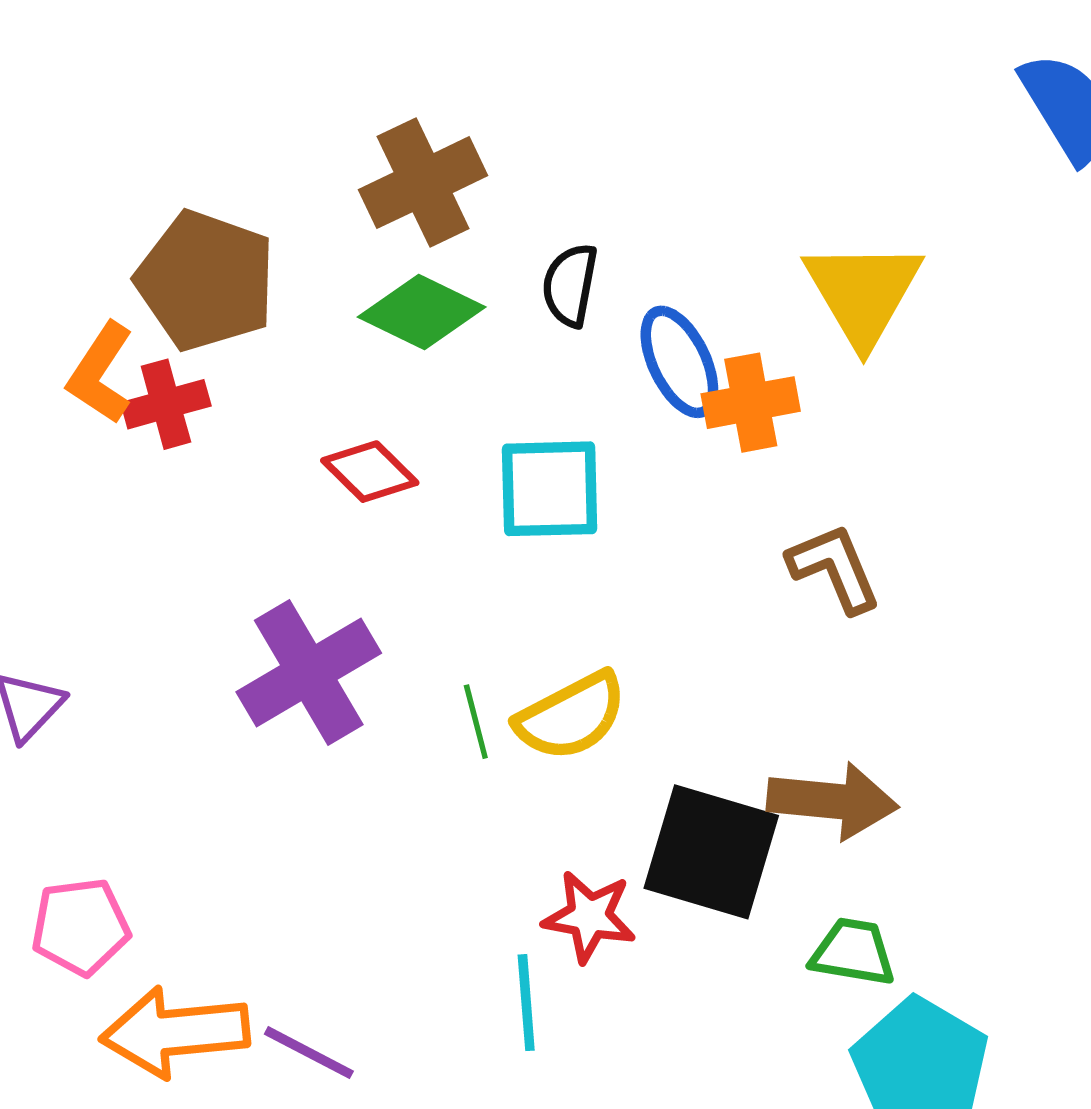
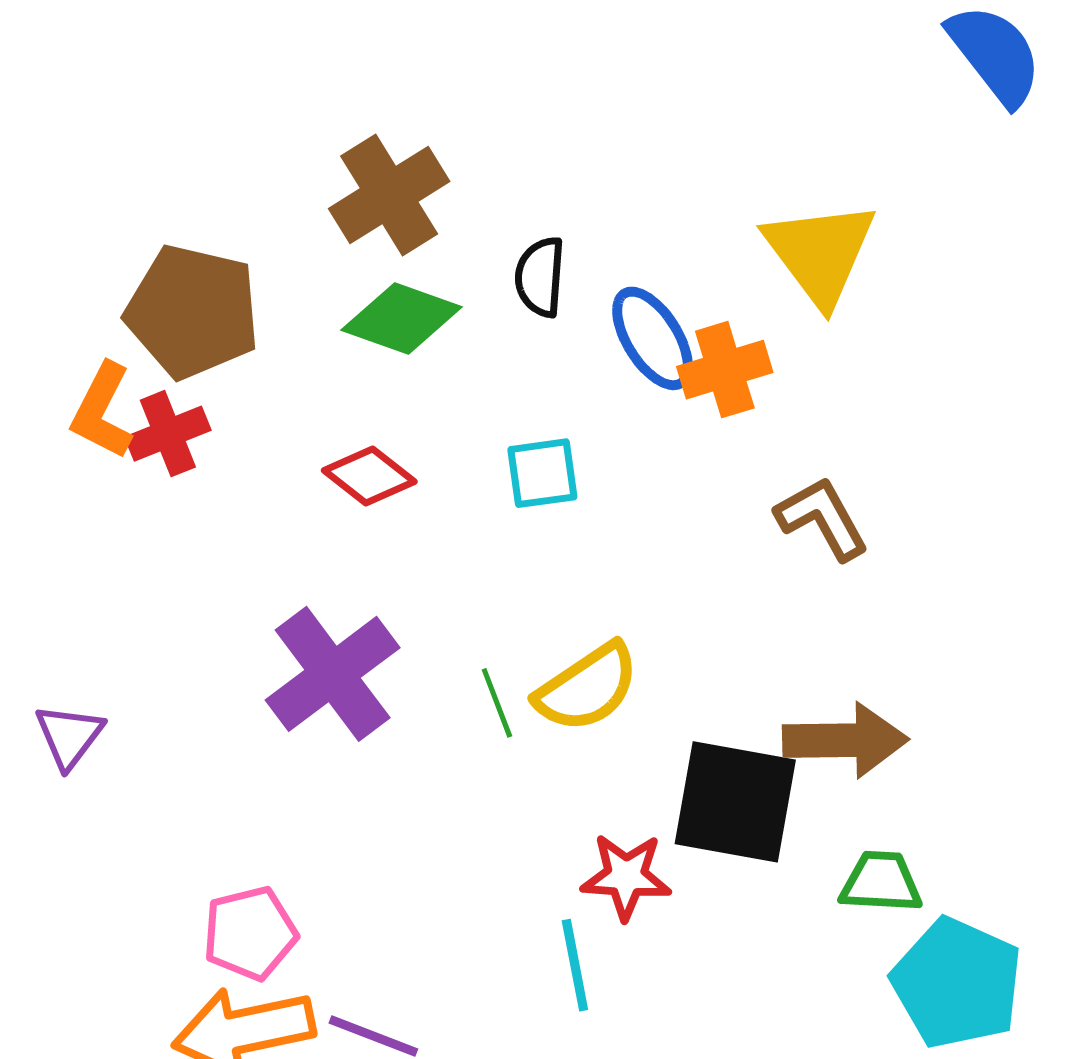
cyan square: (550, 489) -> (542, 473), size x0.7
pink pentagon: (80, 927) -> (250, 933), moved

